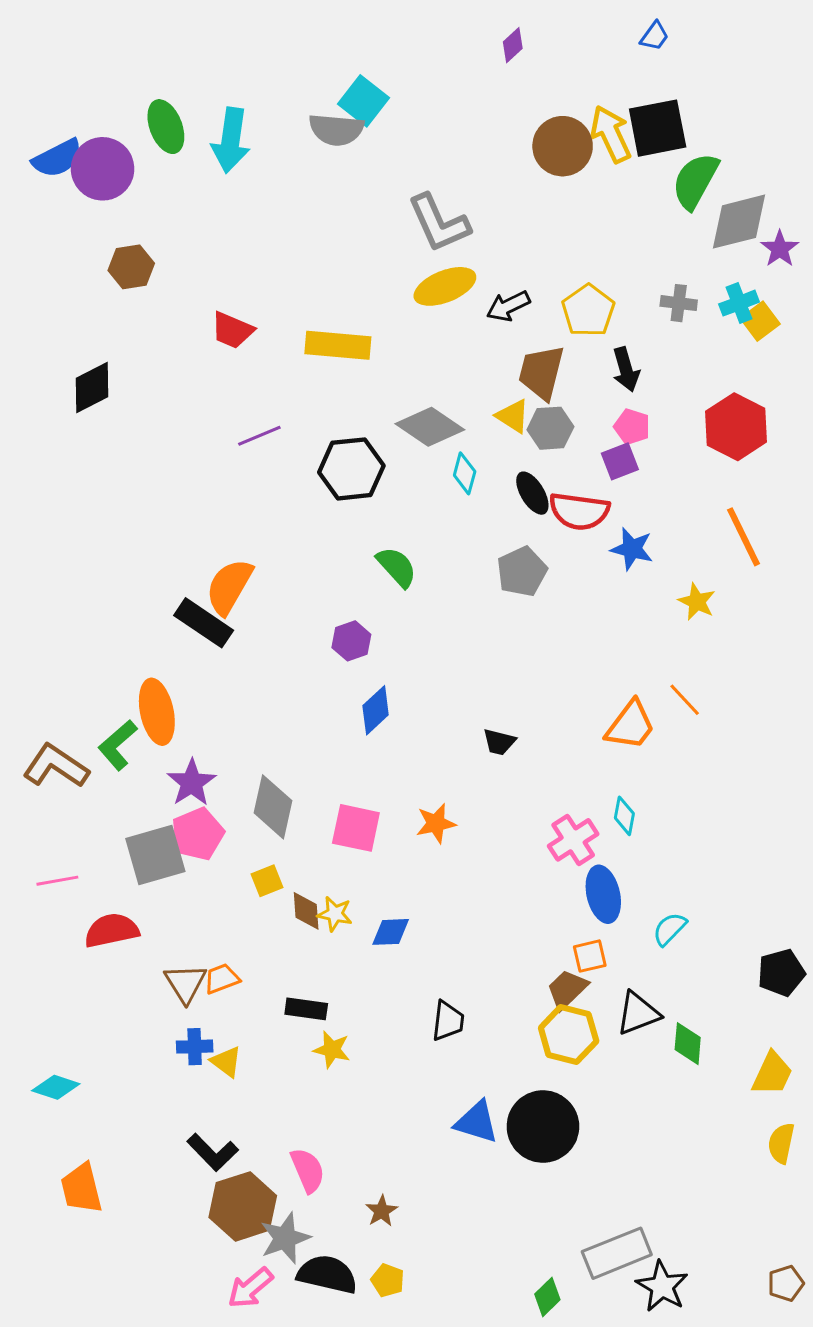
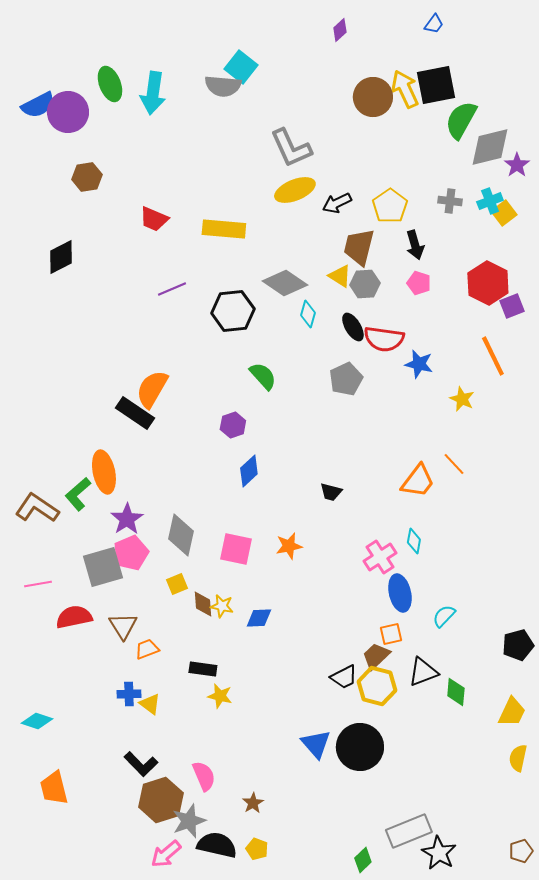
purple square: (620, 461) -> (512, 306), moved
brown triangle: (186, 983) -> (123, 626), moved
black trapezoid: (448, 1021) -> (344, 677), moved, turned 56
blue triangle: (477, 1122) -> (316, 744), turned 32

